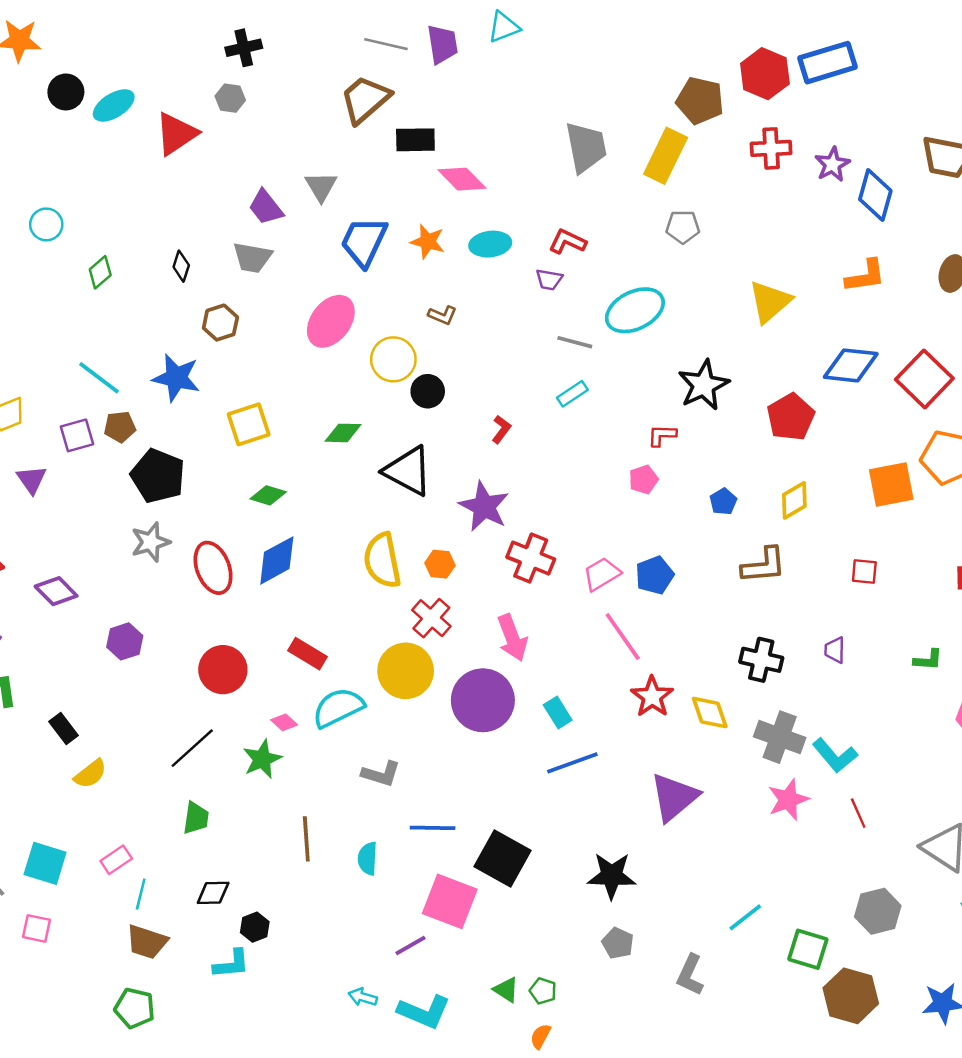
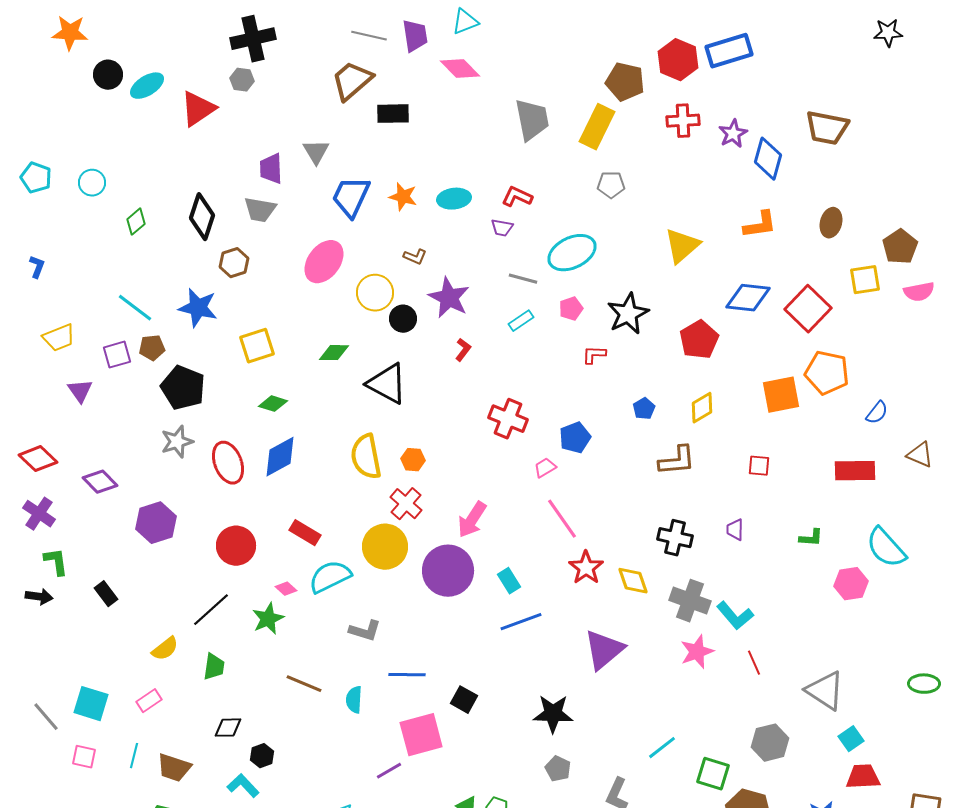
black cross: (244, 48) -> (253, 39), size x1.5
pink diamond: (462, 179) -> (460, 69), moved
purple trapezoid: (266, 207) -> (271, 169), turned 36
black diamond: (181, 266) -> (202, 217), size x1.8
pink pentagon: (644, 480) -> (571, 309), moved
purple star: (484, 507) -> (449, 298), moved
red cross: (531, 558) -> (508, 419), moved
pink trapezoid: (602, 574) -> (545, 468), size x0.7
blue pentagon: (655, 575) -> (575, 438), moved
pink arrow: (512, 638) -> (472, 520), turned 54
purple hexagon: (125, 641) -> (156, 523), size x1.4
yellow semicircle: (90, 774) -> (165, 649), moved
brown line: (306, 839) -> (304, 684), turned -63
black square: (502, 858) -> (464, 700), size x0.6
cyan line: (141, 894) -> (134, 756), moved
pink square: (450, 901) -> (421, 735), turned -36
cyan L-shape: (231, 964) -> (243, 786), turned -128

